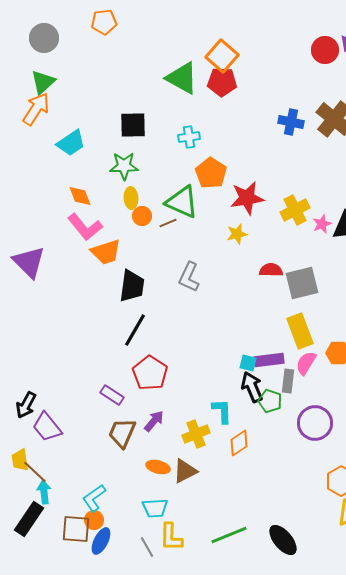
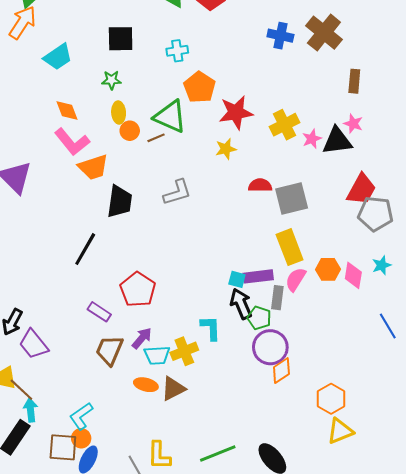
green star: (124, 166) -> (111, 80), size x0.7
gray L-shape: (189, 277) -> (177, 192), turned -132
black line: (135, 330) -> (85, 249), moved
purple circle: (315, 423) -> (270, 347), moved
orange diamond: (239, 443) -> (281, 370), moved
cyan trapezoid: (155, 508) -> (157, 355), moved

